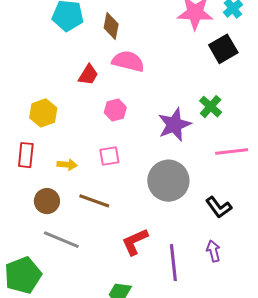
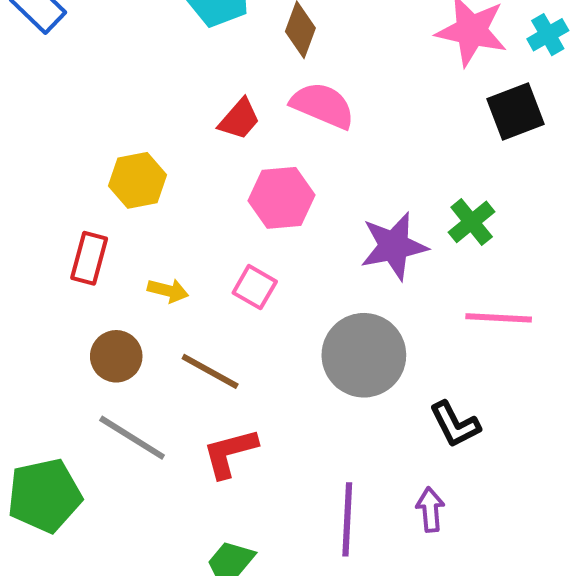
pink hexagon: (115, 110) -> (282, 198), size x1.4
pink square: (109, 156) -> (255, 287), turned 30
red L-shape: (135, 242) -> (230, 453), moved

